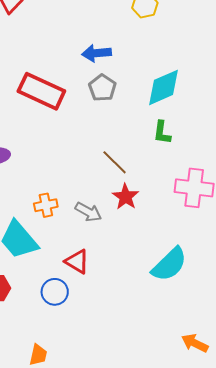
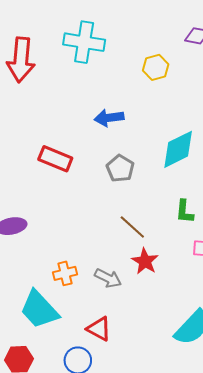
gray pentagon: (102, 88) -> (120, 168), moved
red rectangle: (41, 91) -> (55, 159), size x0.7
green L-shape: (162, 133) -> (184, 212), moved

